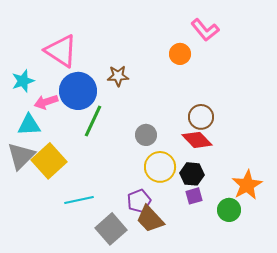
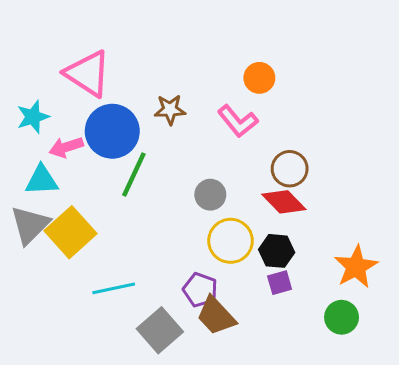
pink L-shape: (205, 30) -> (238, 121), moved
purple pentagon: (139, 201) -> (200, 290), turned -30
green circle: (229, 210) -> (342, 317), moved

